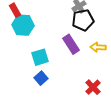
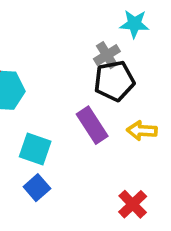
cyan square: (40, 57) -> (35, 149), turned 36

